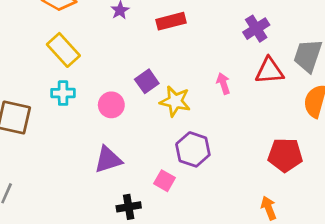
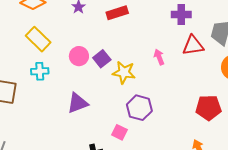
purple cross: (256, 29) -> (181, 14), turned 36
pink circle: (111, 105) -> (79, 56), moved
purple triangle: (108, 160) -> (78, 103), moved

